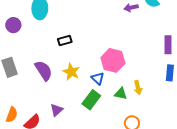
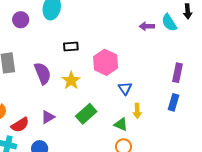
pink hexagon: (113, 60) -> (106, 62), moved
blue triangle: (98, 78) -> (125, 88), moved
green triangle: (121, 94) -> (121, 124), moved

